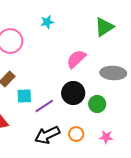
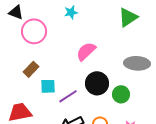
pink semicircle: (76, 59) -> (86, 51), moved

